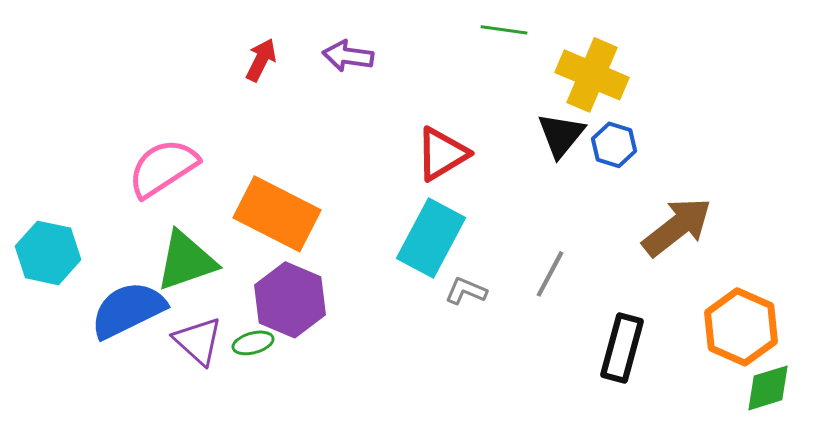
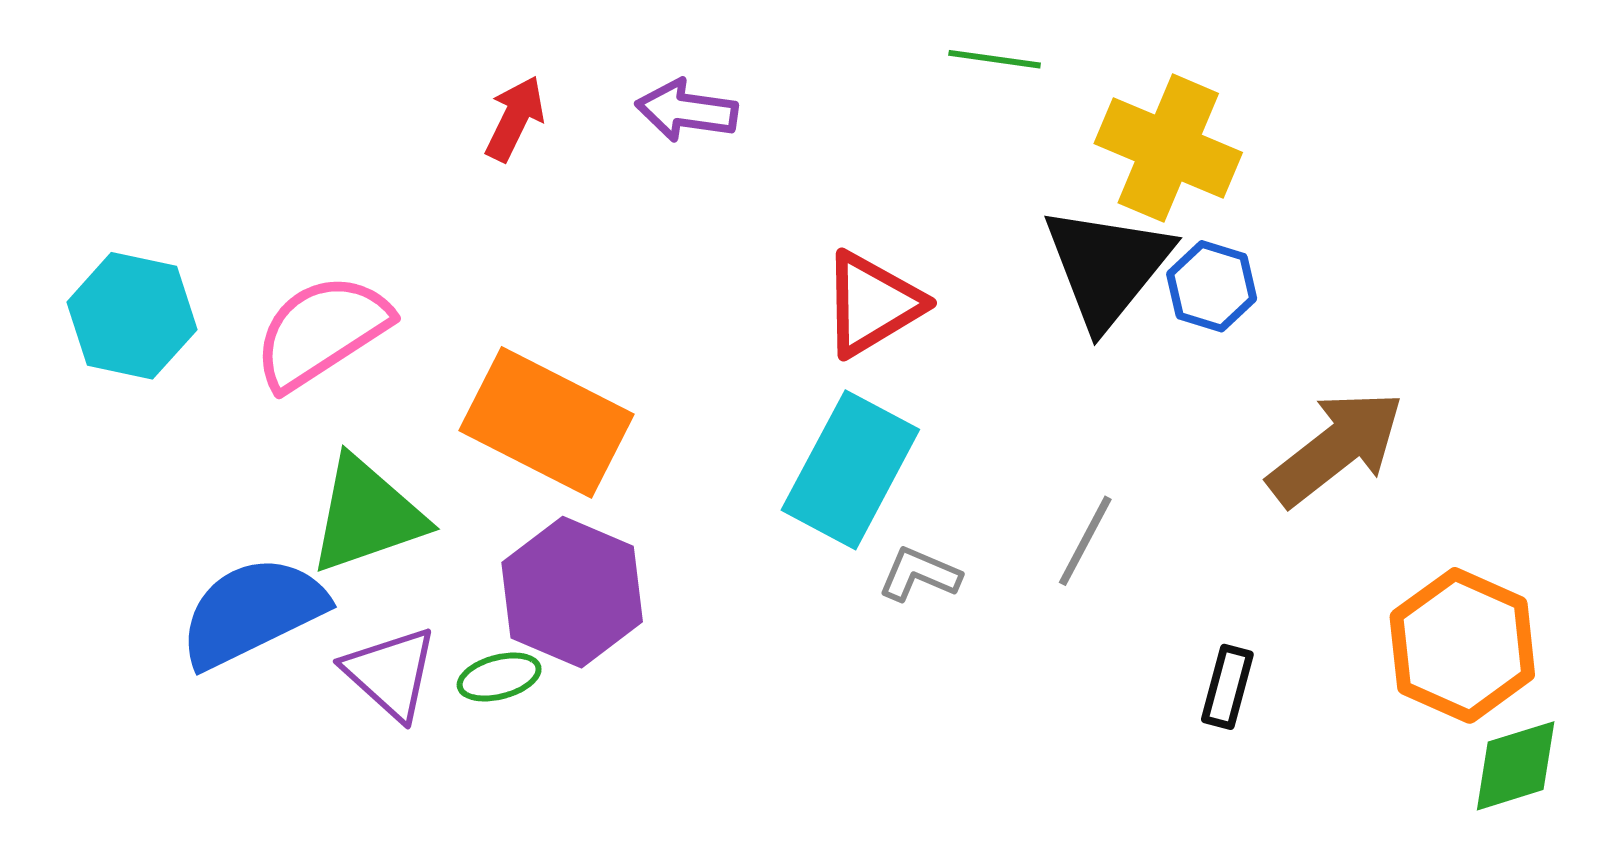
black triangle: (561, 135) -> (1107, 266), size x1.4
cyan hexagon: (48, 253) -> (132, 316), moved
black rectangle: (622, 348) -> (1227, 687), size x0.6

